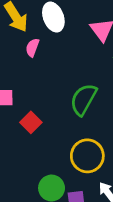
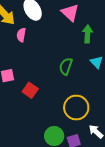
green semicircle: (83, 99) -> (66, 66), size x0.7

